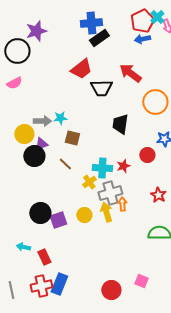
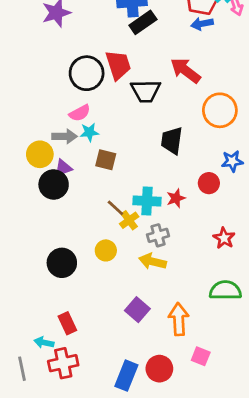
black circle: (17, 51) -> (87, 73), moved
red trapezoid: (81, 69) -> (118, 65), turned -70
pink semicircle: (14, 83) -> (80, 113), moved
brown line: (65, 164) -> (115, 208), moved
gray cross: (110, 193) -> (158, 235), size x0.7
orange arrow: (122, 204) -> (179, 319), moved, size x1.6
yellow arrow: (106, 212) -> (153, 261), turned -60
yellow circle: (84, 215) -> (106, 250), moved
purple square: (58, 220) -> (137, 310), moved, turned -30
cyan arrow: (23, 247) -> (44, 343), moved
blue rectangle: (59, 284) -> (126, 376), moved

